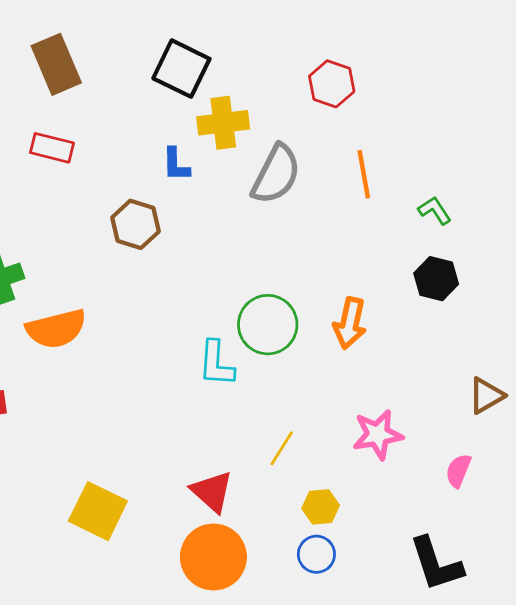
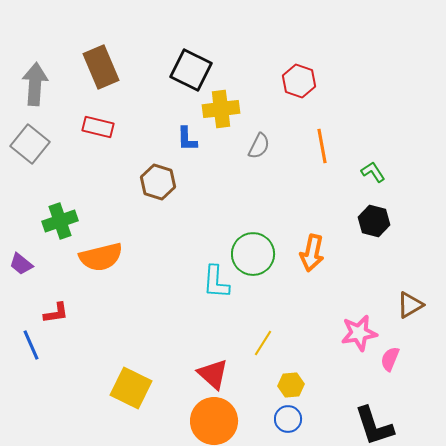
gray semicircle: (276, 174) -> (259, 146), size x0.6
pink star: (378, 435) -> (359, 333), moved

